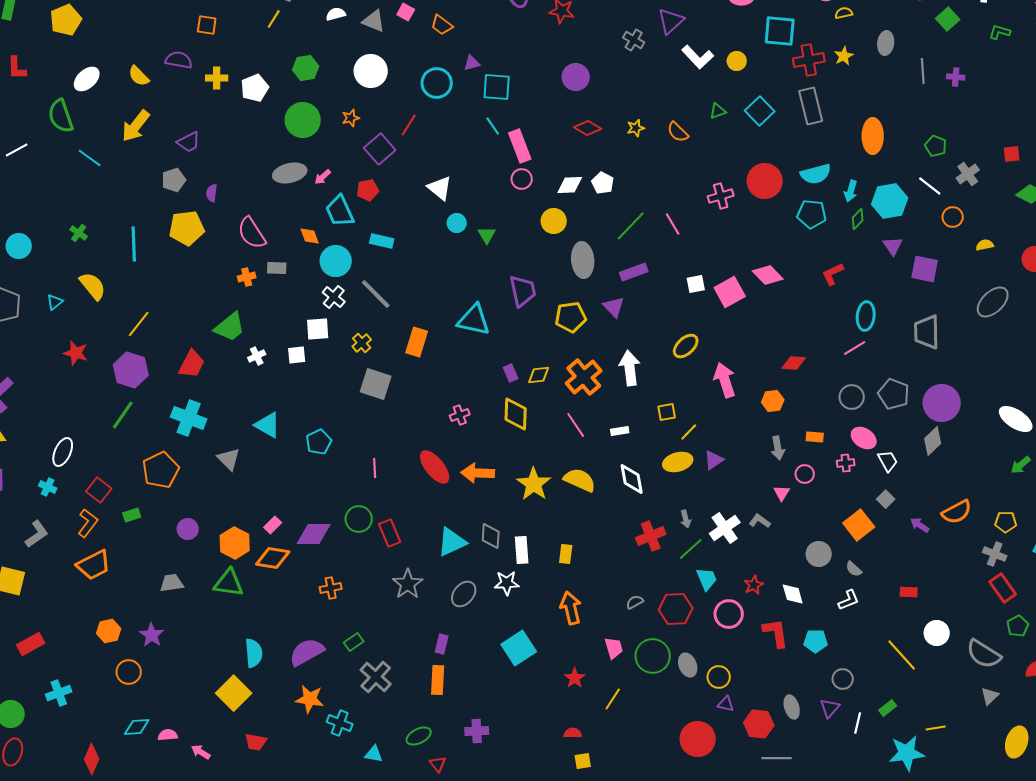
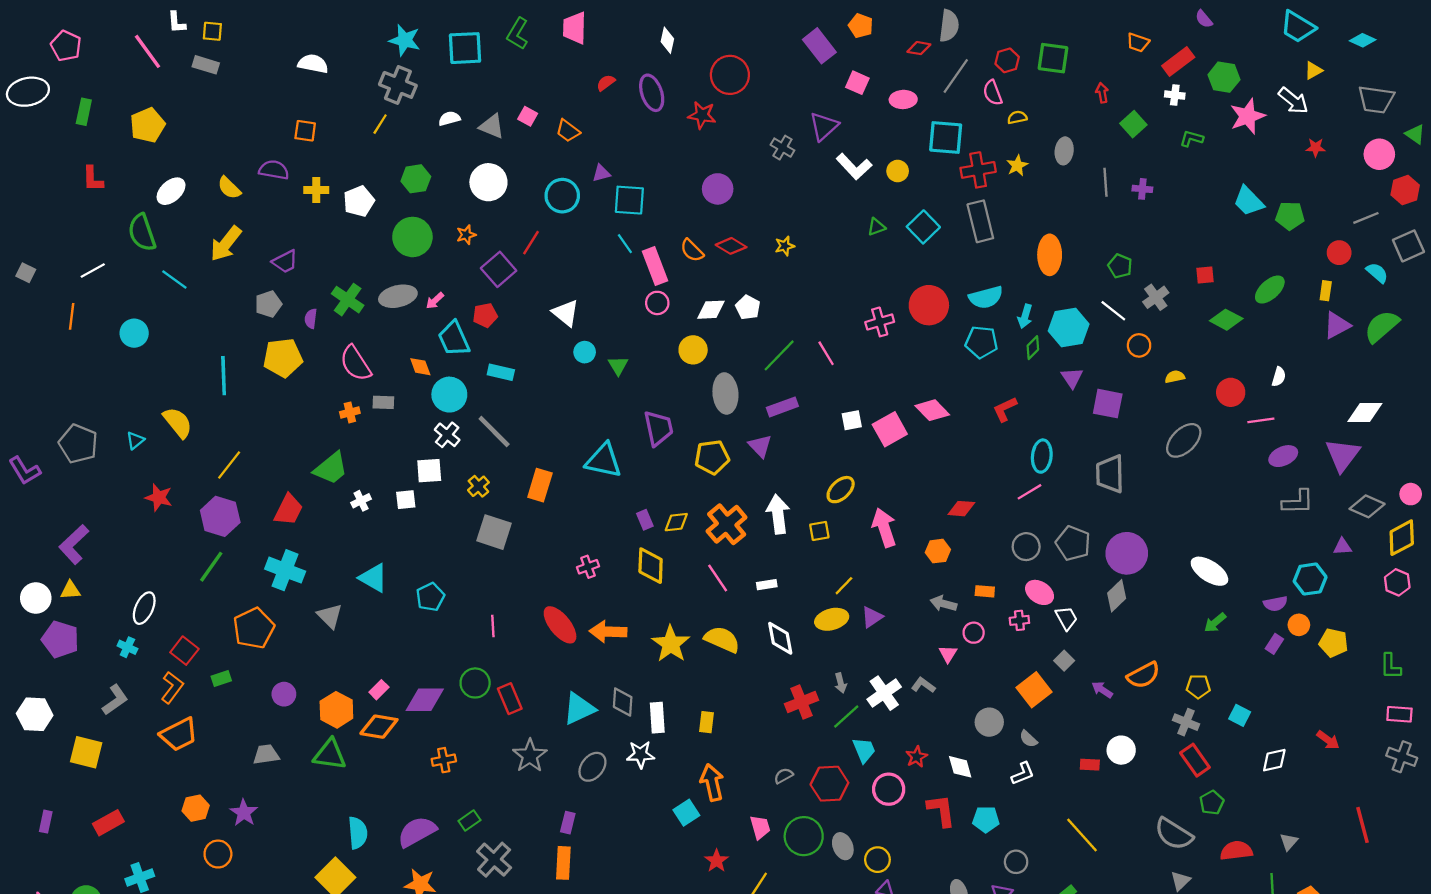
orange semicircle: (678, 132) -> (692, 250), moved
green cross: (79, 233) -> (348, 300), moved, size x1.6
cyan circle: (19, 246) -> (134, 333), moved
yellow square: (667, 412) -> (819, 531), moved
gray arrow: (778, 448) -> (943, 604), turned 115
white circle: (937, 633) -> (1121, 750), moved
cyan square: (519, 648) -> (686, 813), moved, size x0.7

